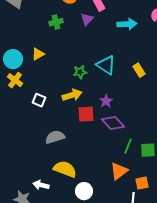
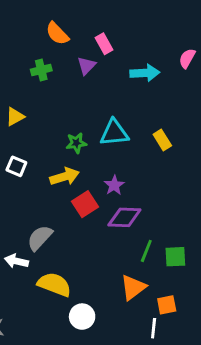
cyan triangle: (106, 65) -> (114, 133), turned -40
white square: (39, 100) -> (16, 166), moved
red square: (86, 114) -> (85, 204), turned -30
purple diamond: (113, 123) -> (124, 217), turned -45
gray semicircle: (55, 137) -> (40, 238), turned -30
white arrow: (41, 185) -> (16, 261), moved

